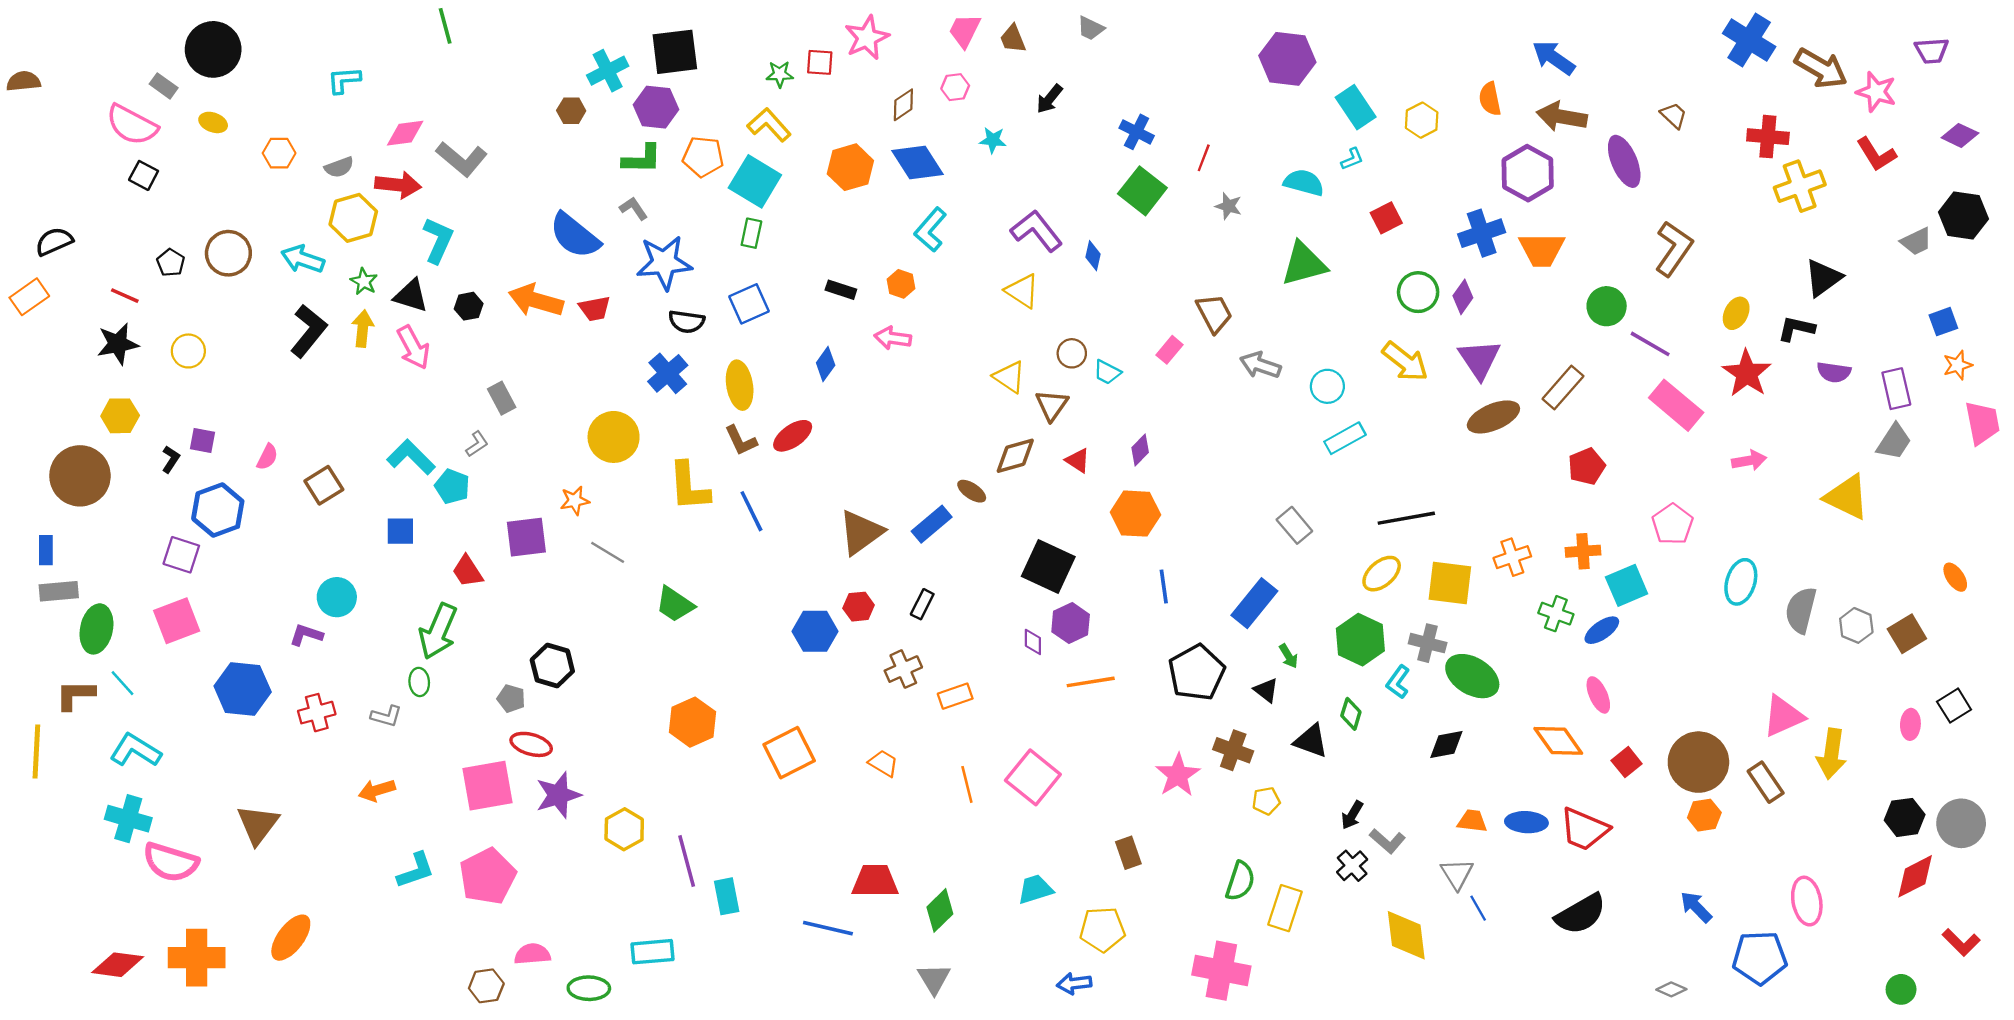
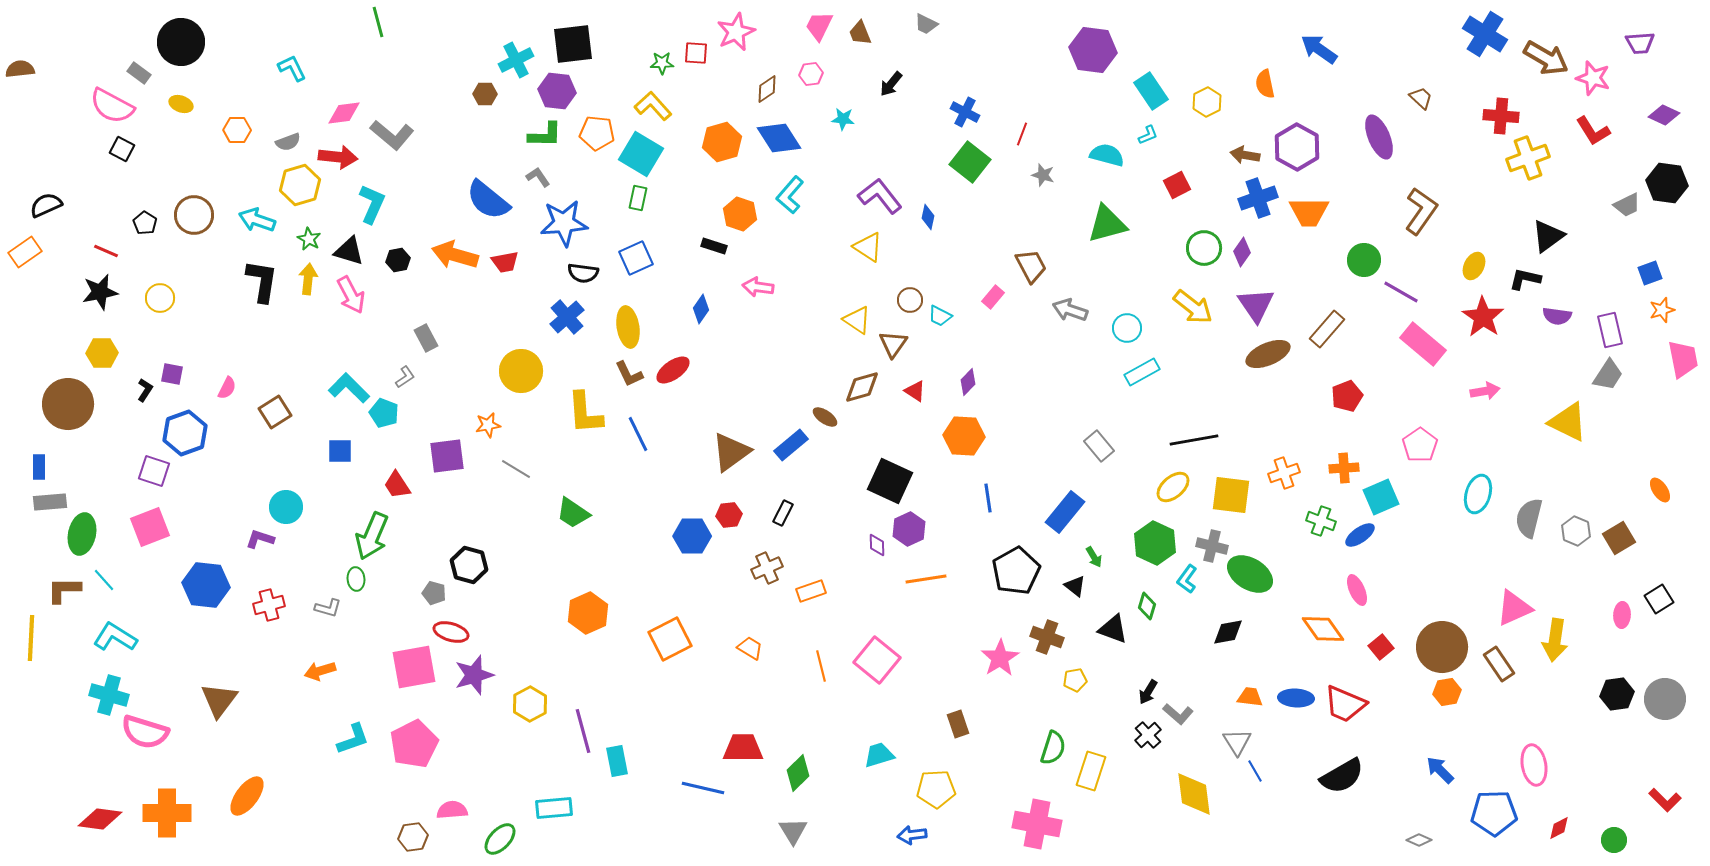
cyan L-shape: (344, 80) -> (292, 68), turned 68
brown arrow: (1562, 117) -> (1245, 155), moved, size x0.7
orange hexagon: (901, 284) -> (740, 214), moved, size x1.4
black L-shape: (309, 331) -> (262, 281), turned -30
red diamond: (1915, 876) -> (1559, 828), moved, size x0.6
green ellipse: (589, 988) -> (500, 839), turned -48

